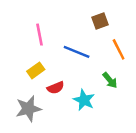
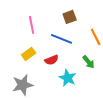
brown square: (100, 21) -> (70, 17), moved
red semicircle: (56, 88) -> (52, 60), moved

